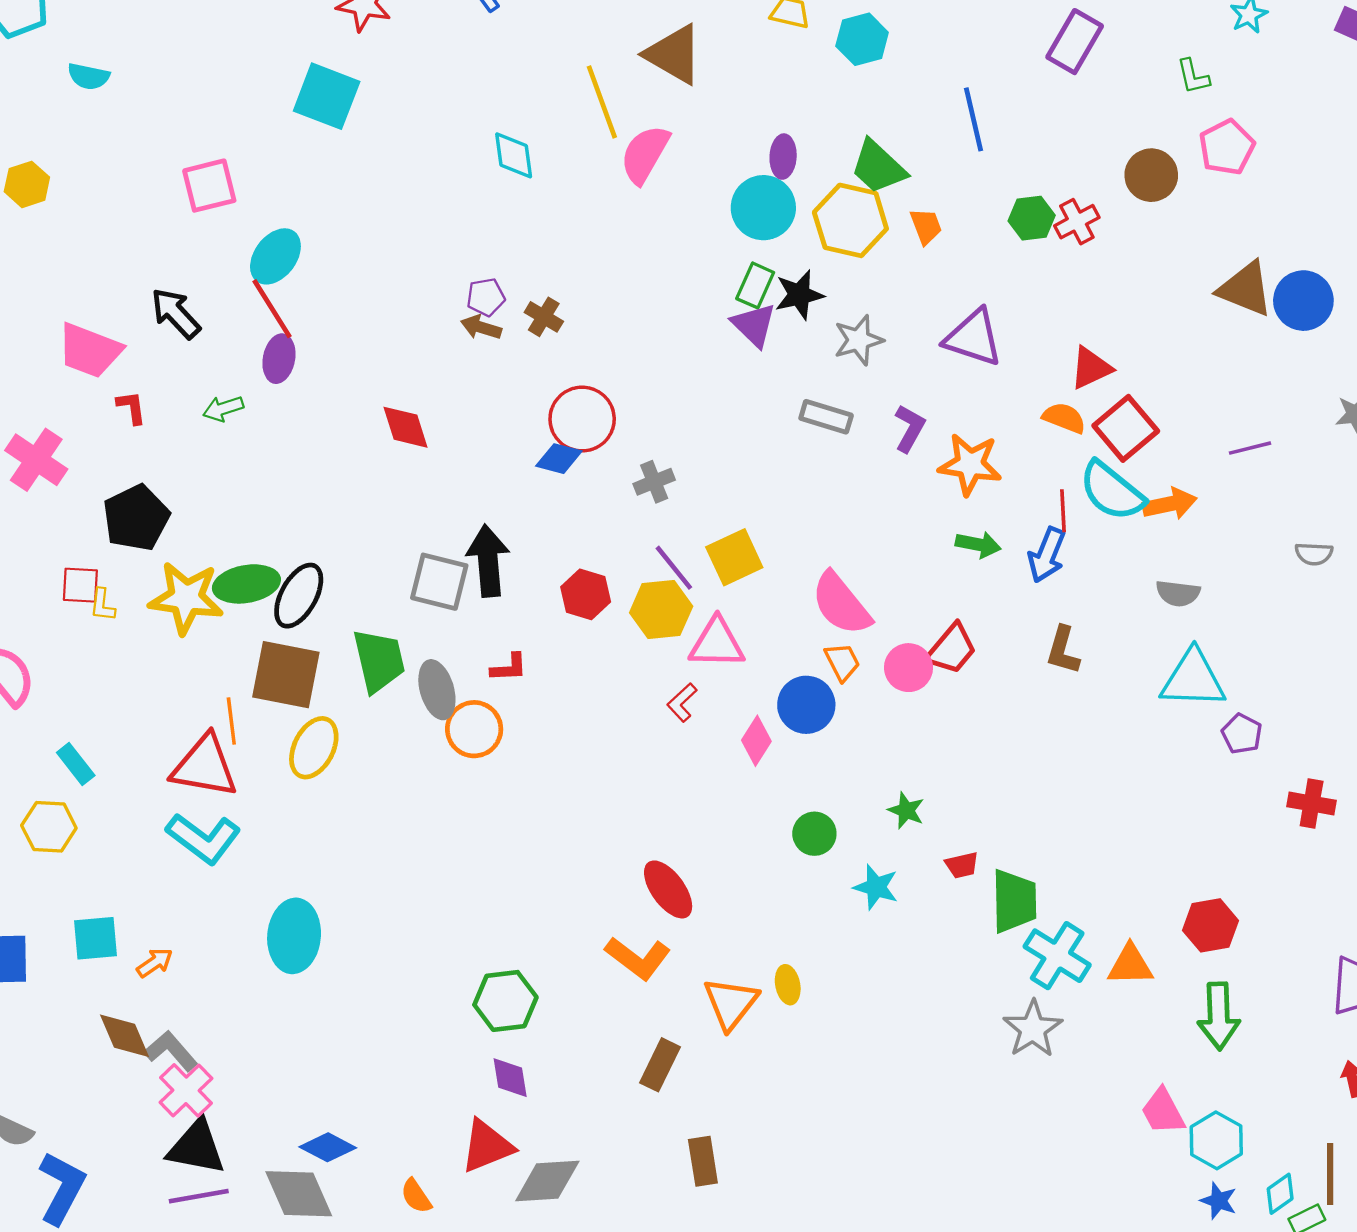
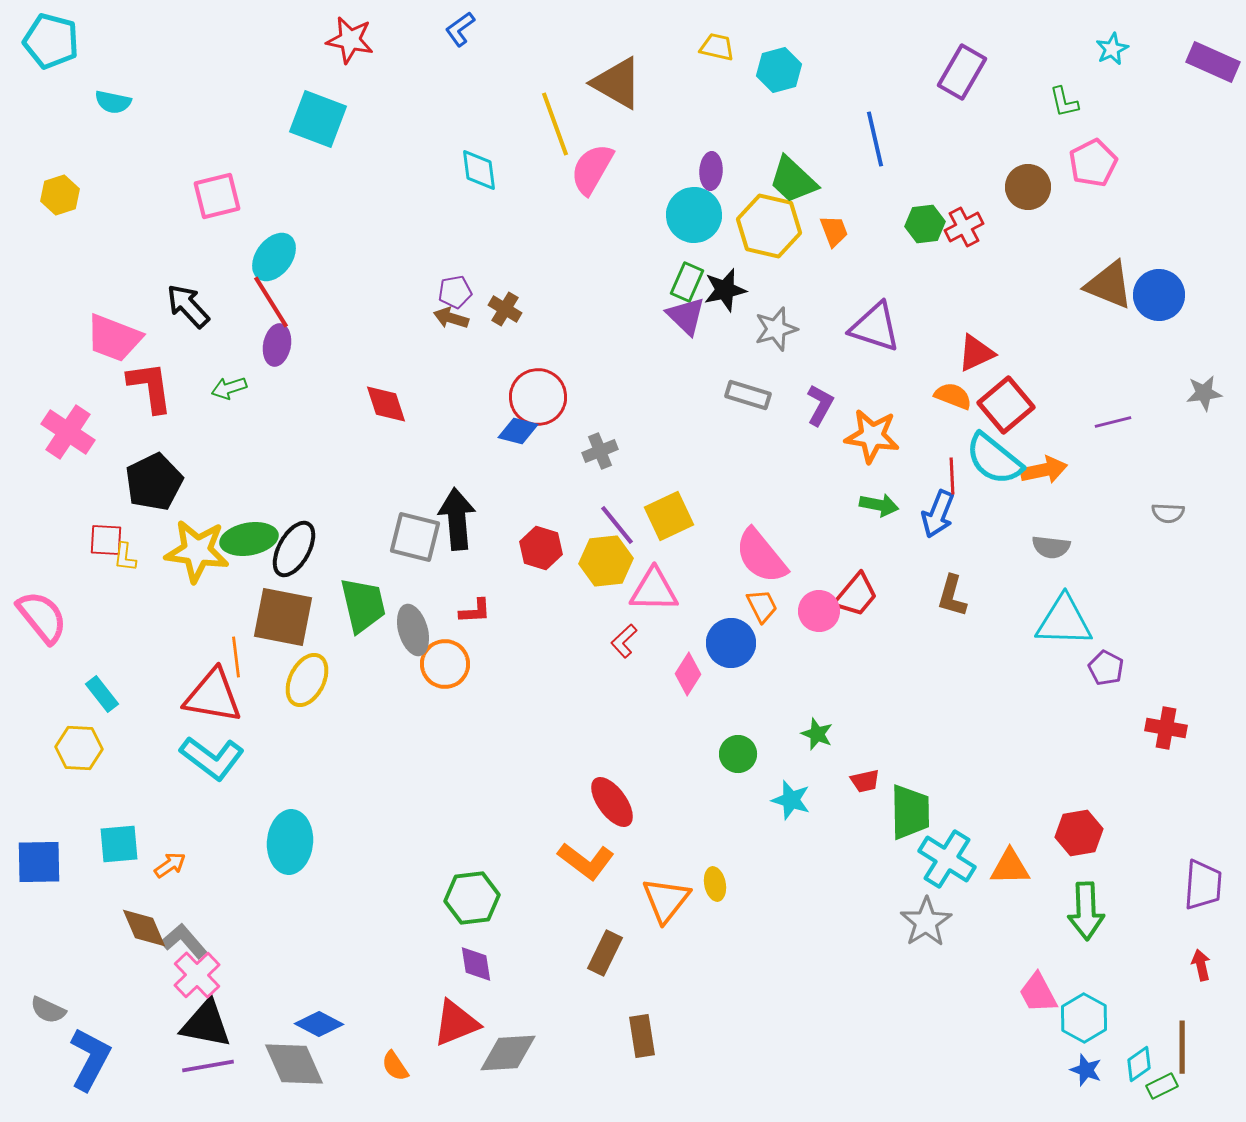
red L-shape: (131, 407) -> (150, 387), size x1.8

